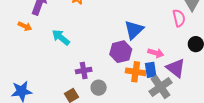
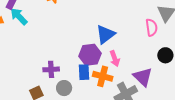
cyan arrow: (61, 37) -> (19, 16), moved
pink arrow: (156, 53) -> (115, 59), moved, turned 49
blue rectangle: (151, 70) -> (84, 72), moved

